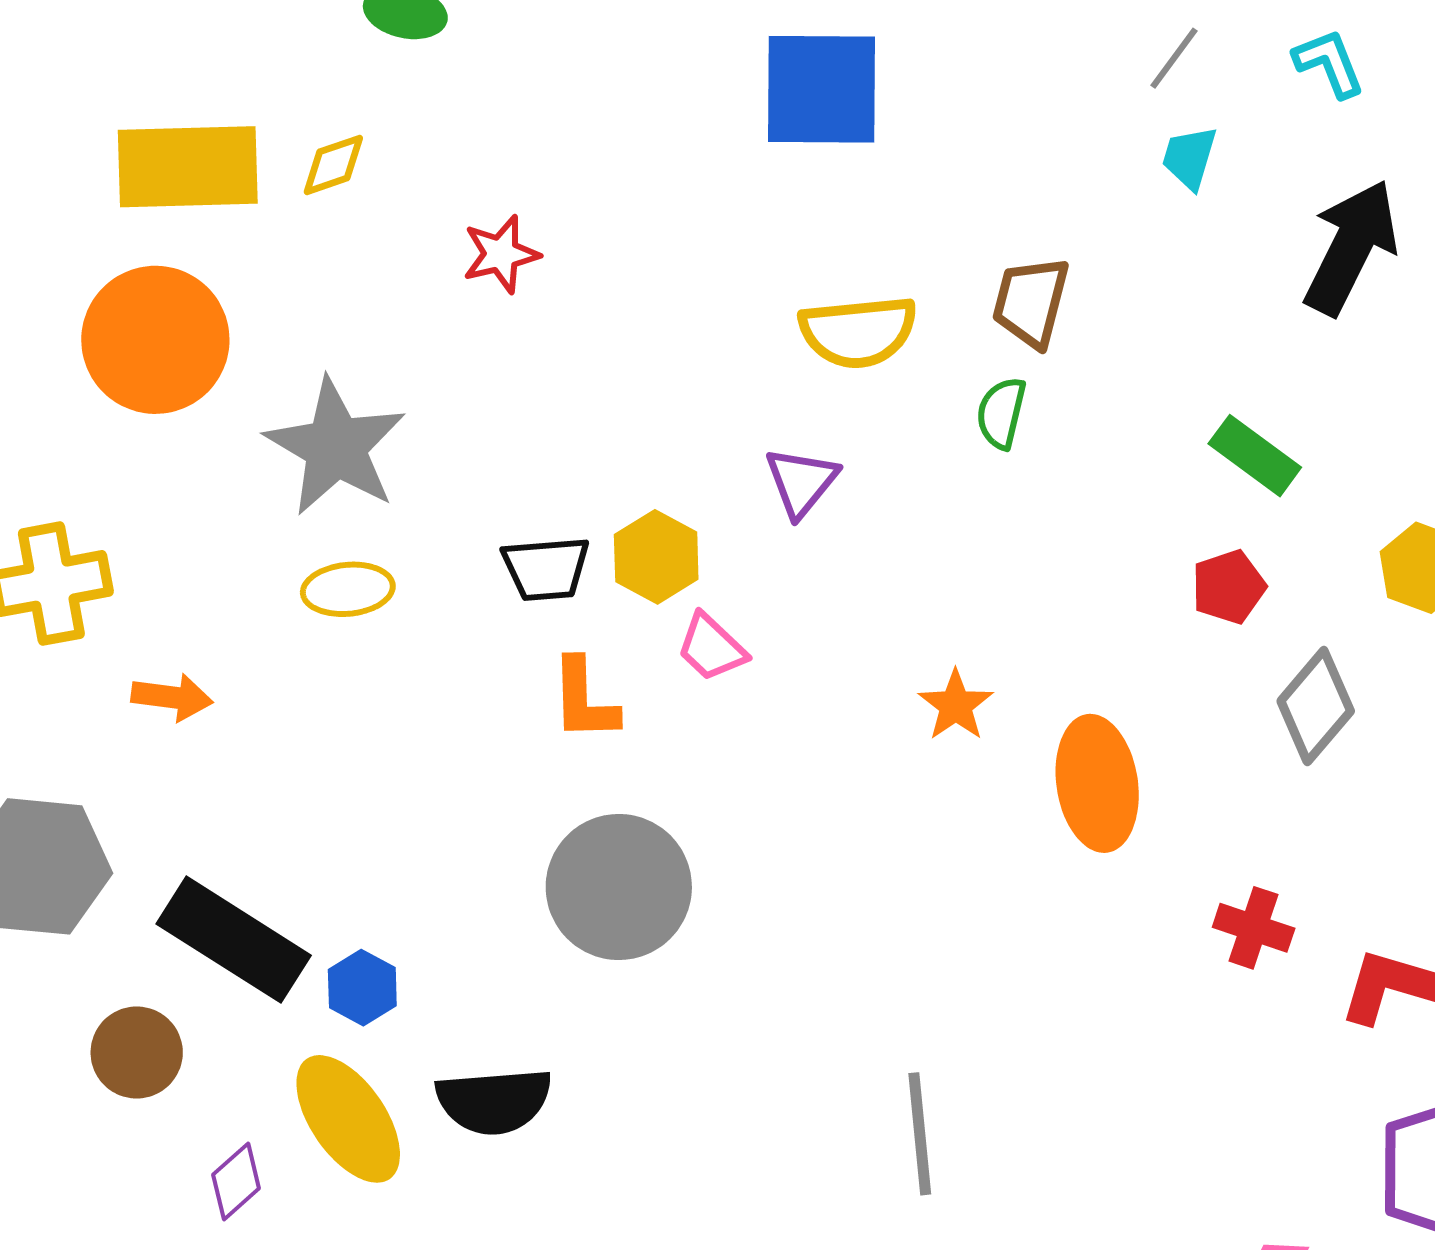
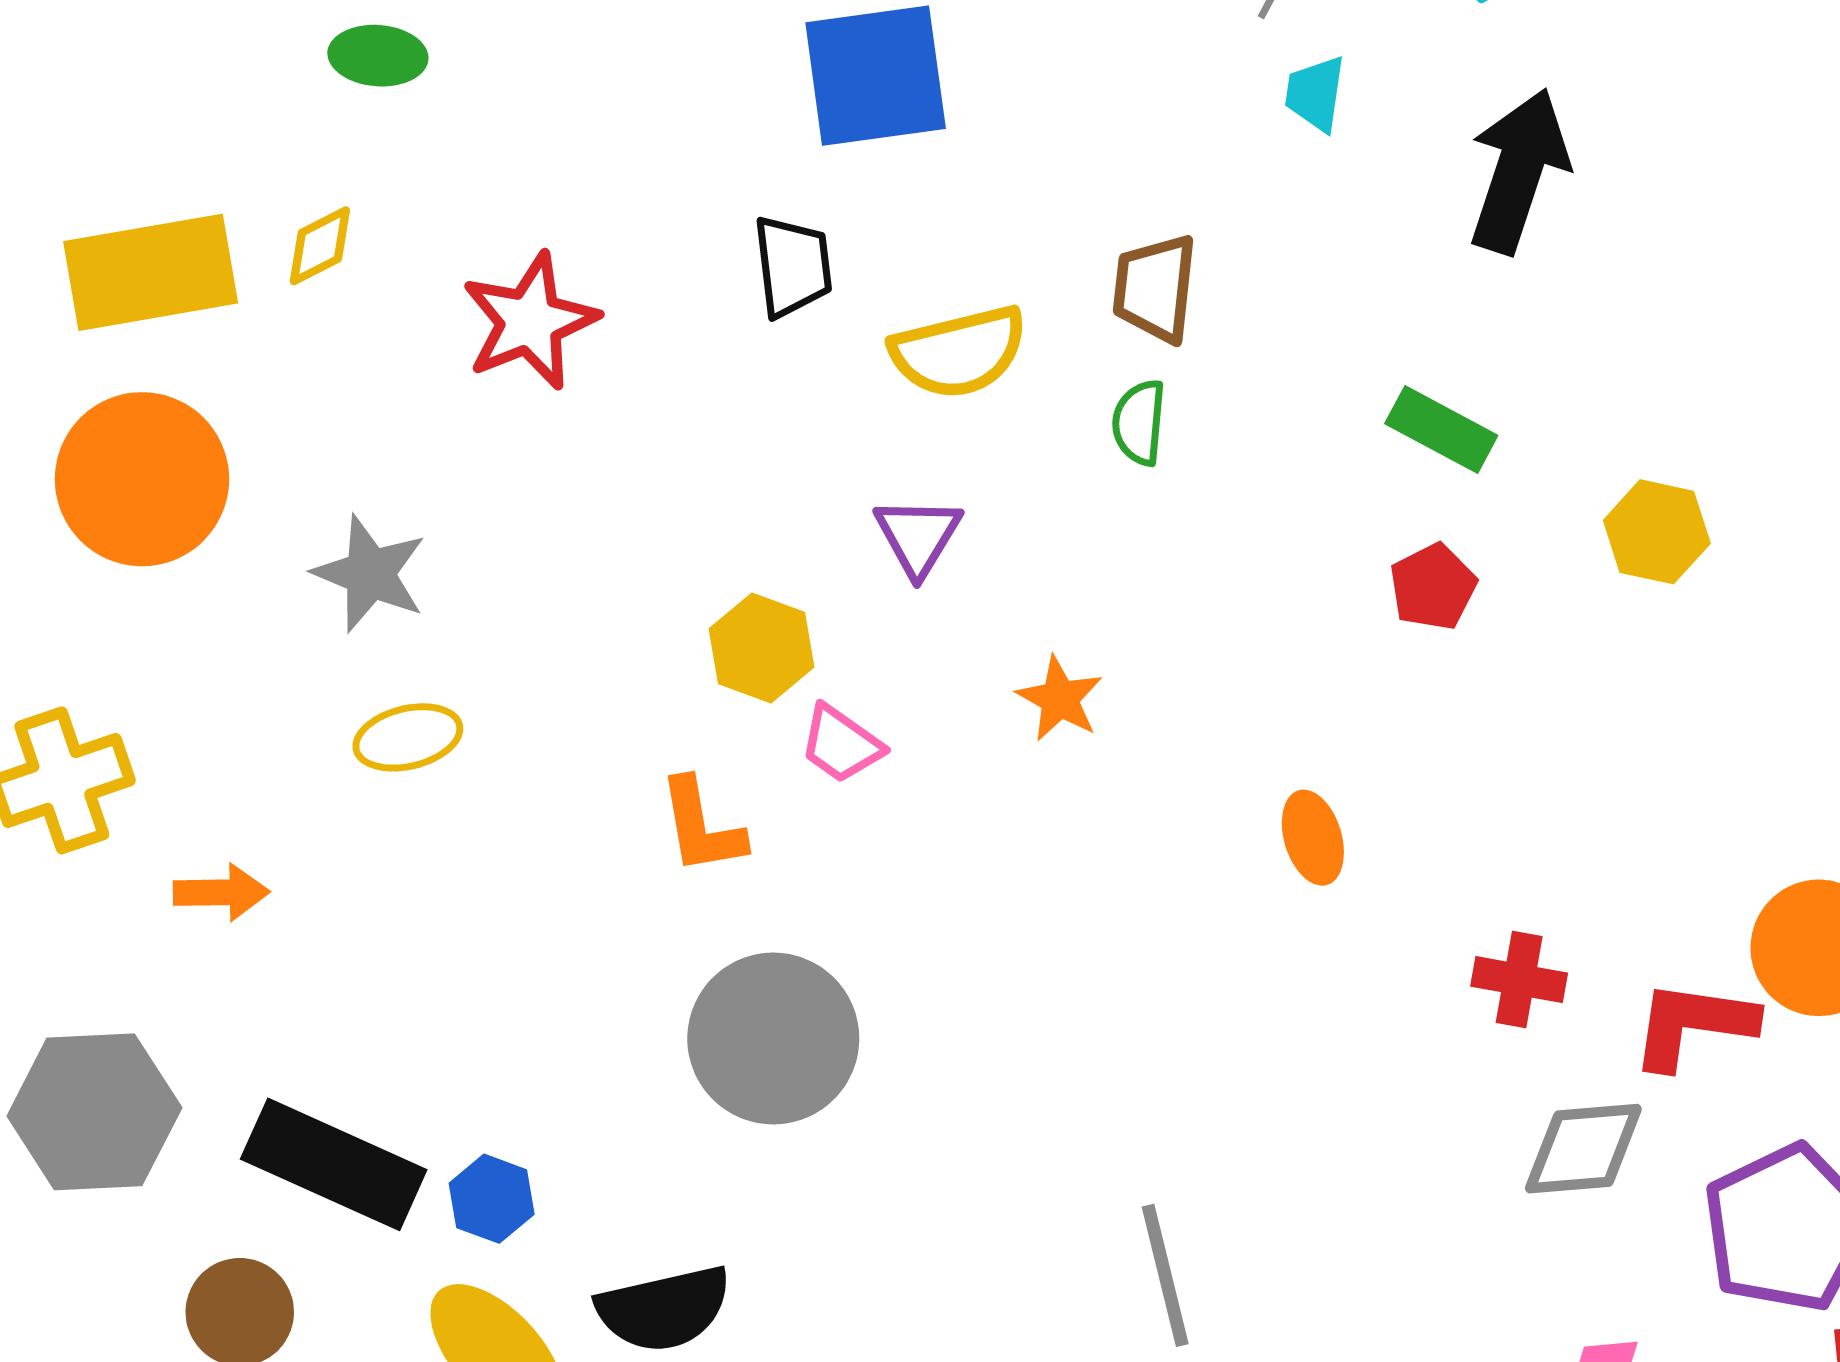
red star: (501, 254) -> (530, 321), size x1.5
gray star: (336, 447) -> (370, 574), size x0.7
black trapezoid: (546, 568) -> (793, 266), moved, turned -84
orange star: (956, 705) -> (1060, 699), moved
gray diamond: (1316, 706) -> (1583, 1149), moved, turned 53
orange ellipse: (1097, 783) -> (1313, 838), size x0.6

